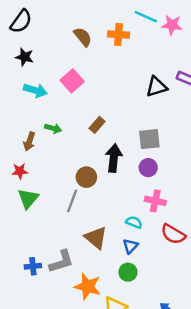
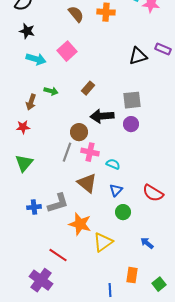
black arrow: (114, 158) -> (102, 116), turned -100
green triangle: (28, 199) -> (24, 163), moved
pink cross: (155, 201) -> (90, 152), moved
cyan semicircle: (134, 222) -> (113, 164), moved
red semicircle: (173, 234) -> (153, 193), moved
green circle: (128, 272) -> (123, 212), moved

